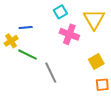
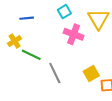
blue line: (26, 27) -> (27, 18), moved
yellow square: (96, 61) -> (91, 73), moved

